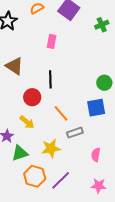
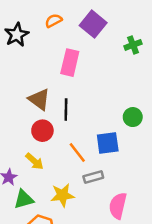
pink rectangle: (52, 41) -> (70, 63), size x1.5
brown triangle: (14, 66) -> (39, 99), moved
blue square: (96, 108) -> (108, 143), moved
pink semicircle: (96, 155) -> (118, 206), size x1.5

